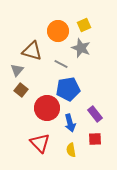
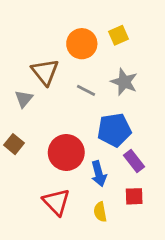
gray star: (81, 48) -> (124, 82), moved
brown triangle: (32, 51) -> (45, 72), turned 35
blue pentagon: (68, 89) -> (114, 130), moved
brown square: (21, 90) -> (14, 144), moved

